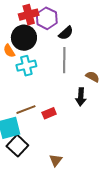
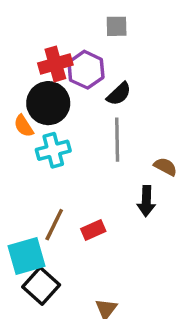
brown line: (26, 110) -> (54, 225), turned -42

